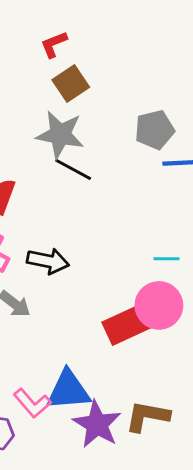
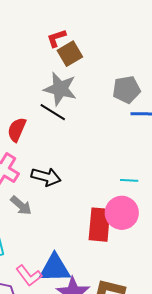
red L-shape: (54, 44) -> (56, 38), moved
black line: (73, 169) -> (53, 112), moved
red rectangle: (128, 324) -> (99, 225), turned -64

